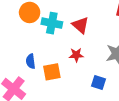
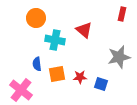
cyan cross: (52, 23) -> (55, 40), moved
red star: (76, 55) -> (80, 77), moved

